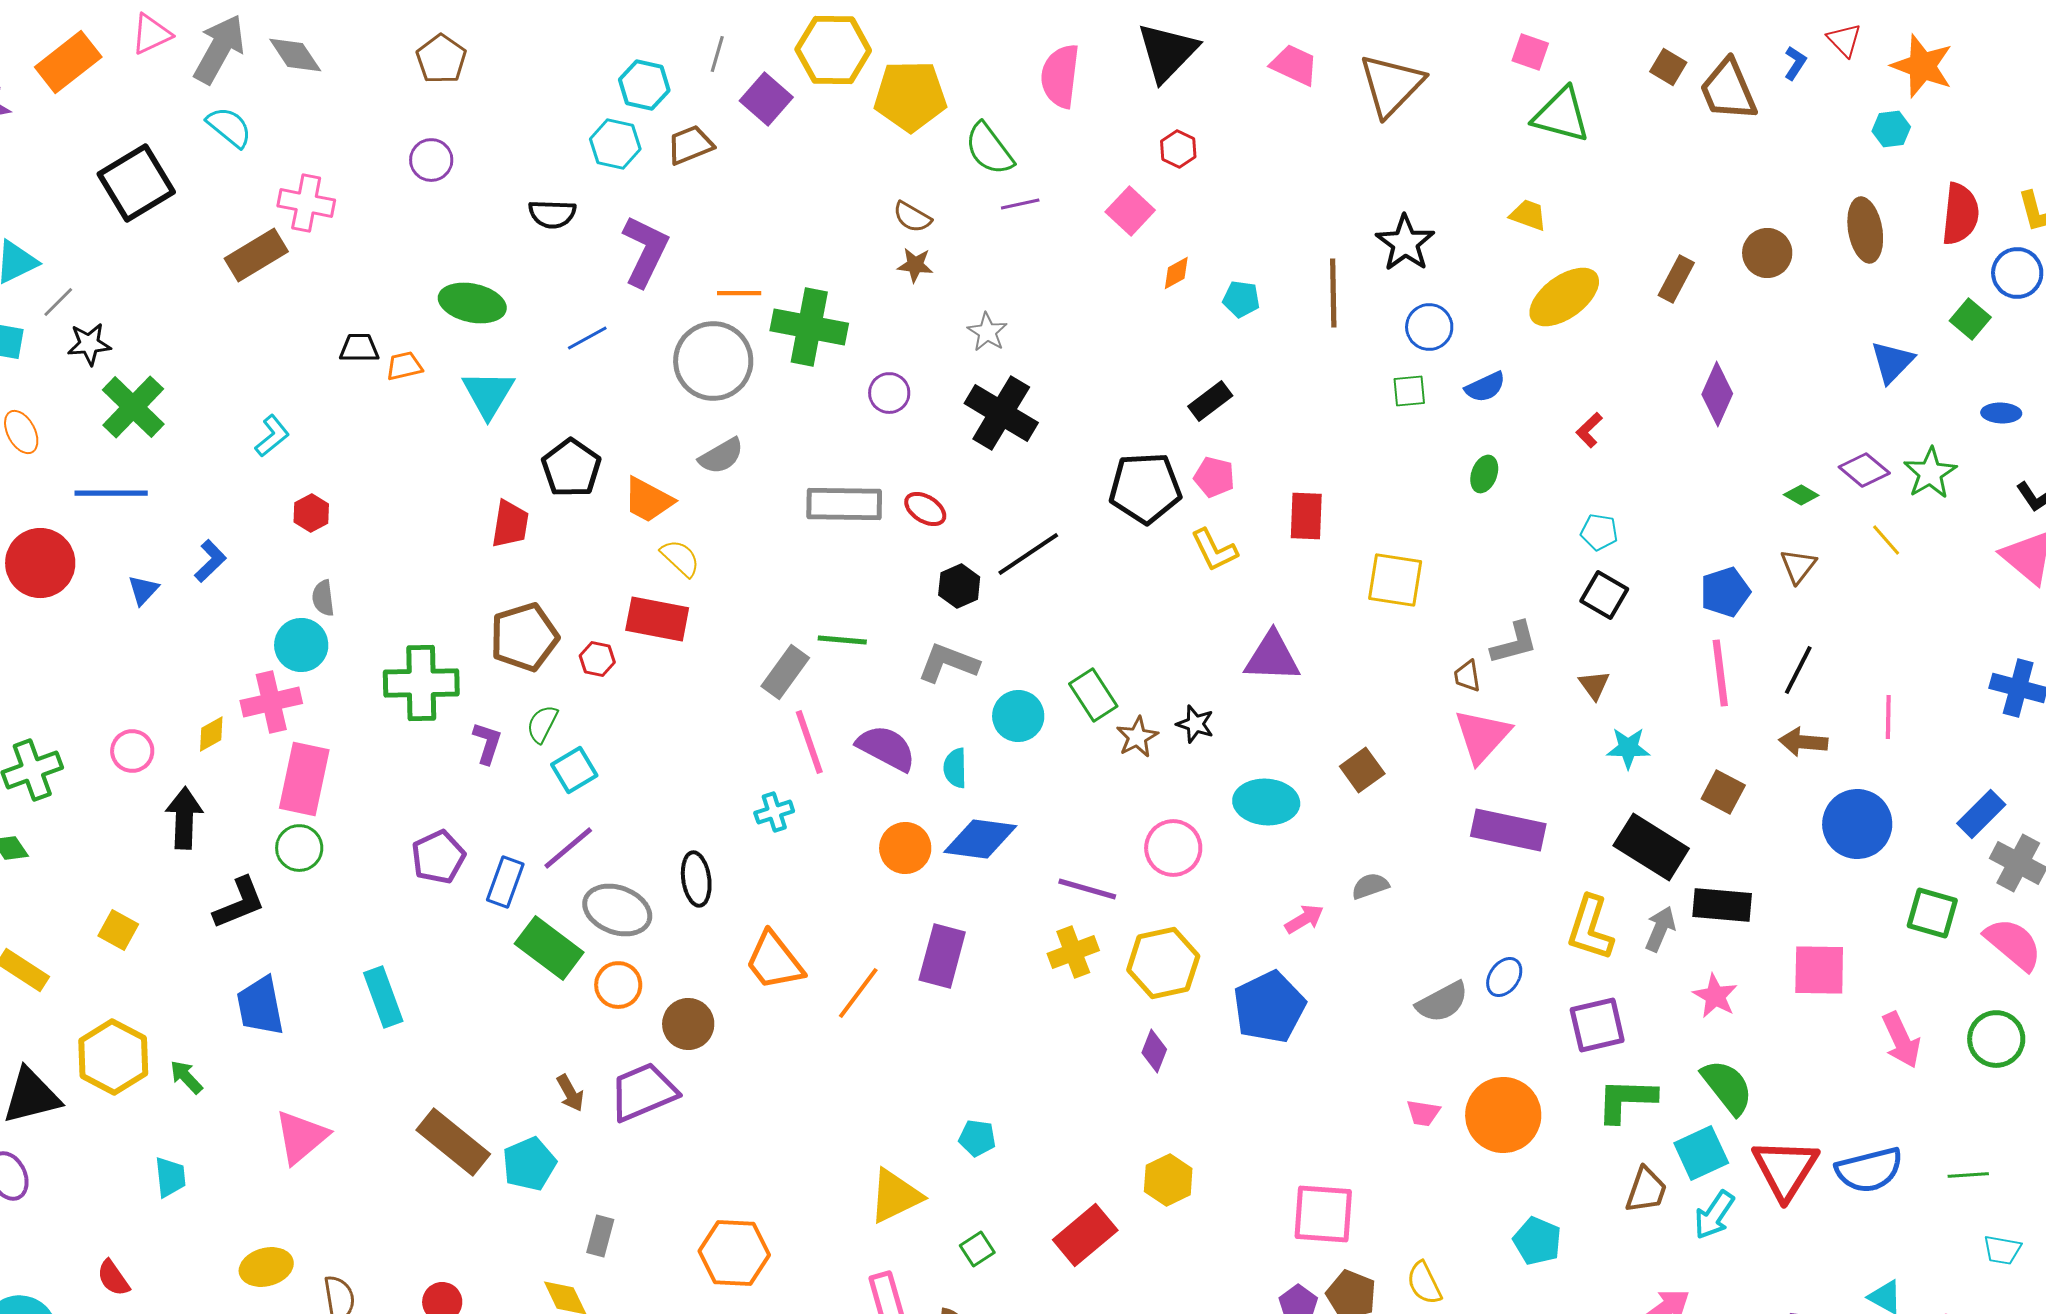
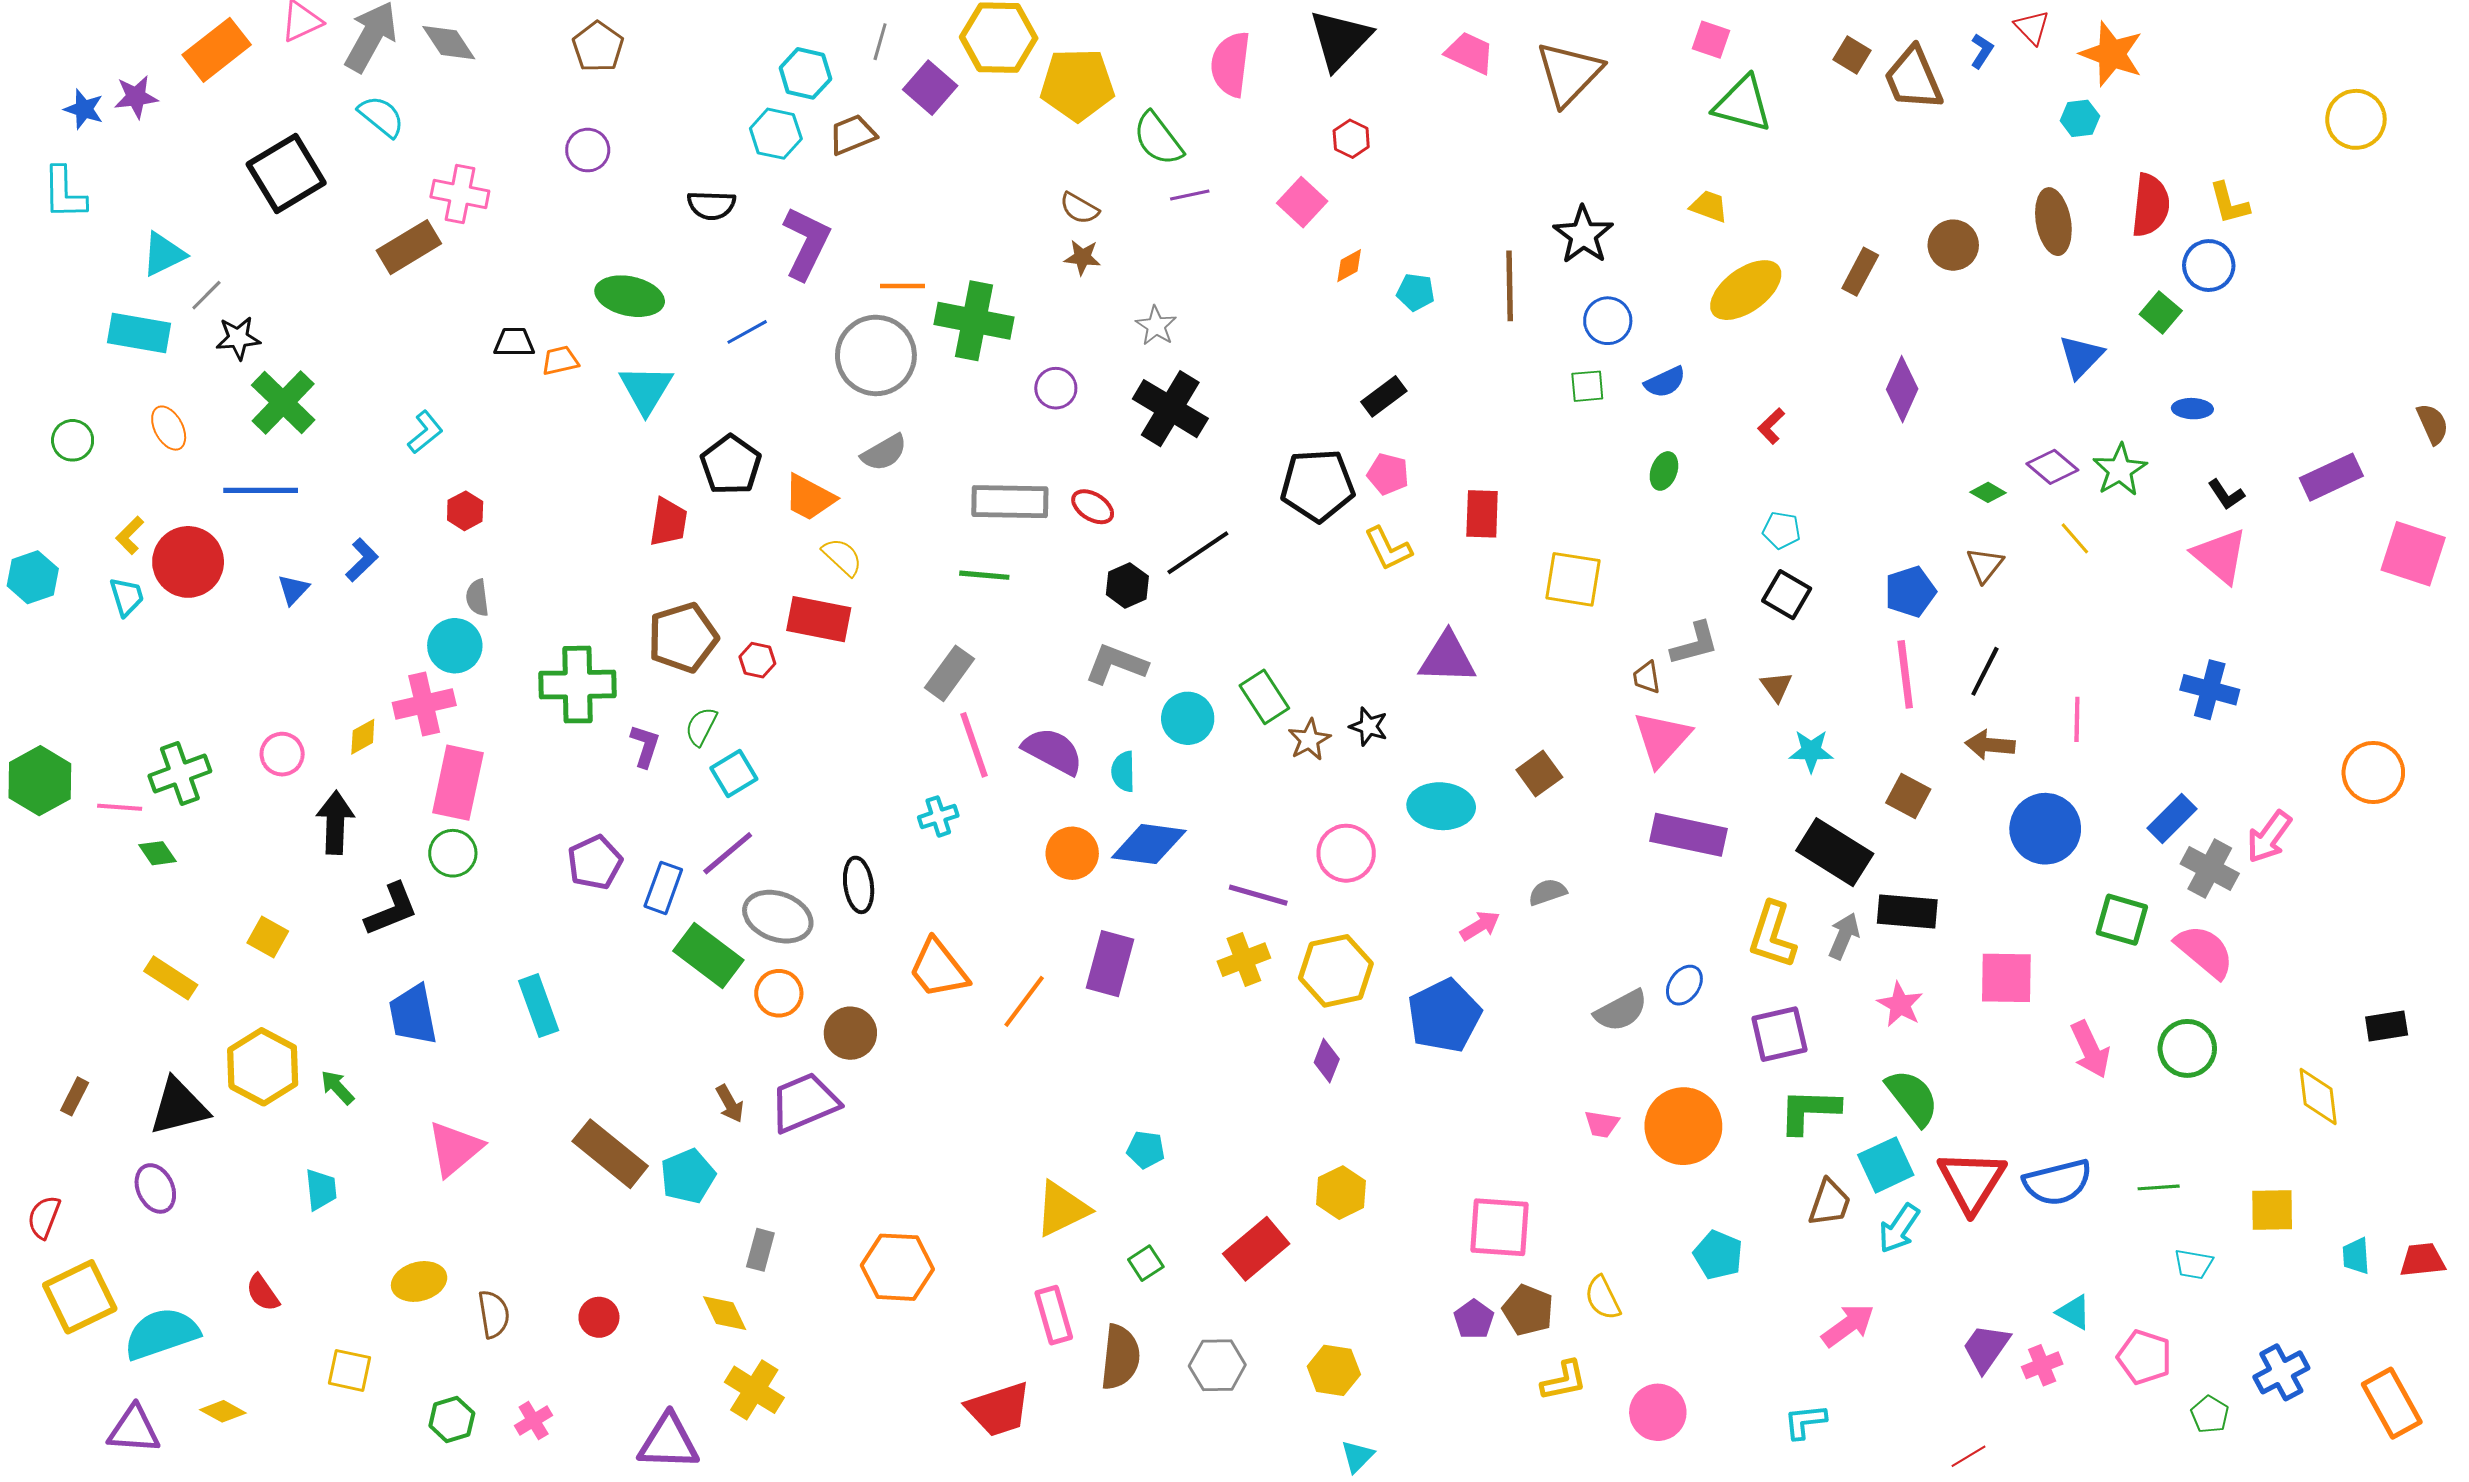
green line: (842, 640) -> (984, 575), moved

